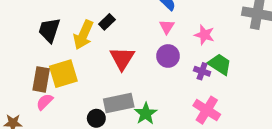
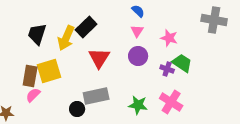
black rectangle: (107, 22) -> (86, 27), size x1.5
green star: (146, 114) -> (138, 105), moved, turned -30

